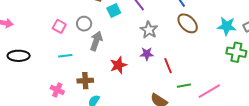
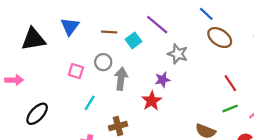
purple star: (147, 54) -> (162, 80), moved
black ellipse: (19, 56) -> (37, 114), turned -35
cyan line: (65, 56) -> (90, 103), turned -40
red line: (168, 66) -> (230, 83), moved

